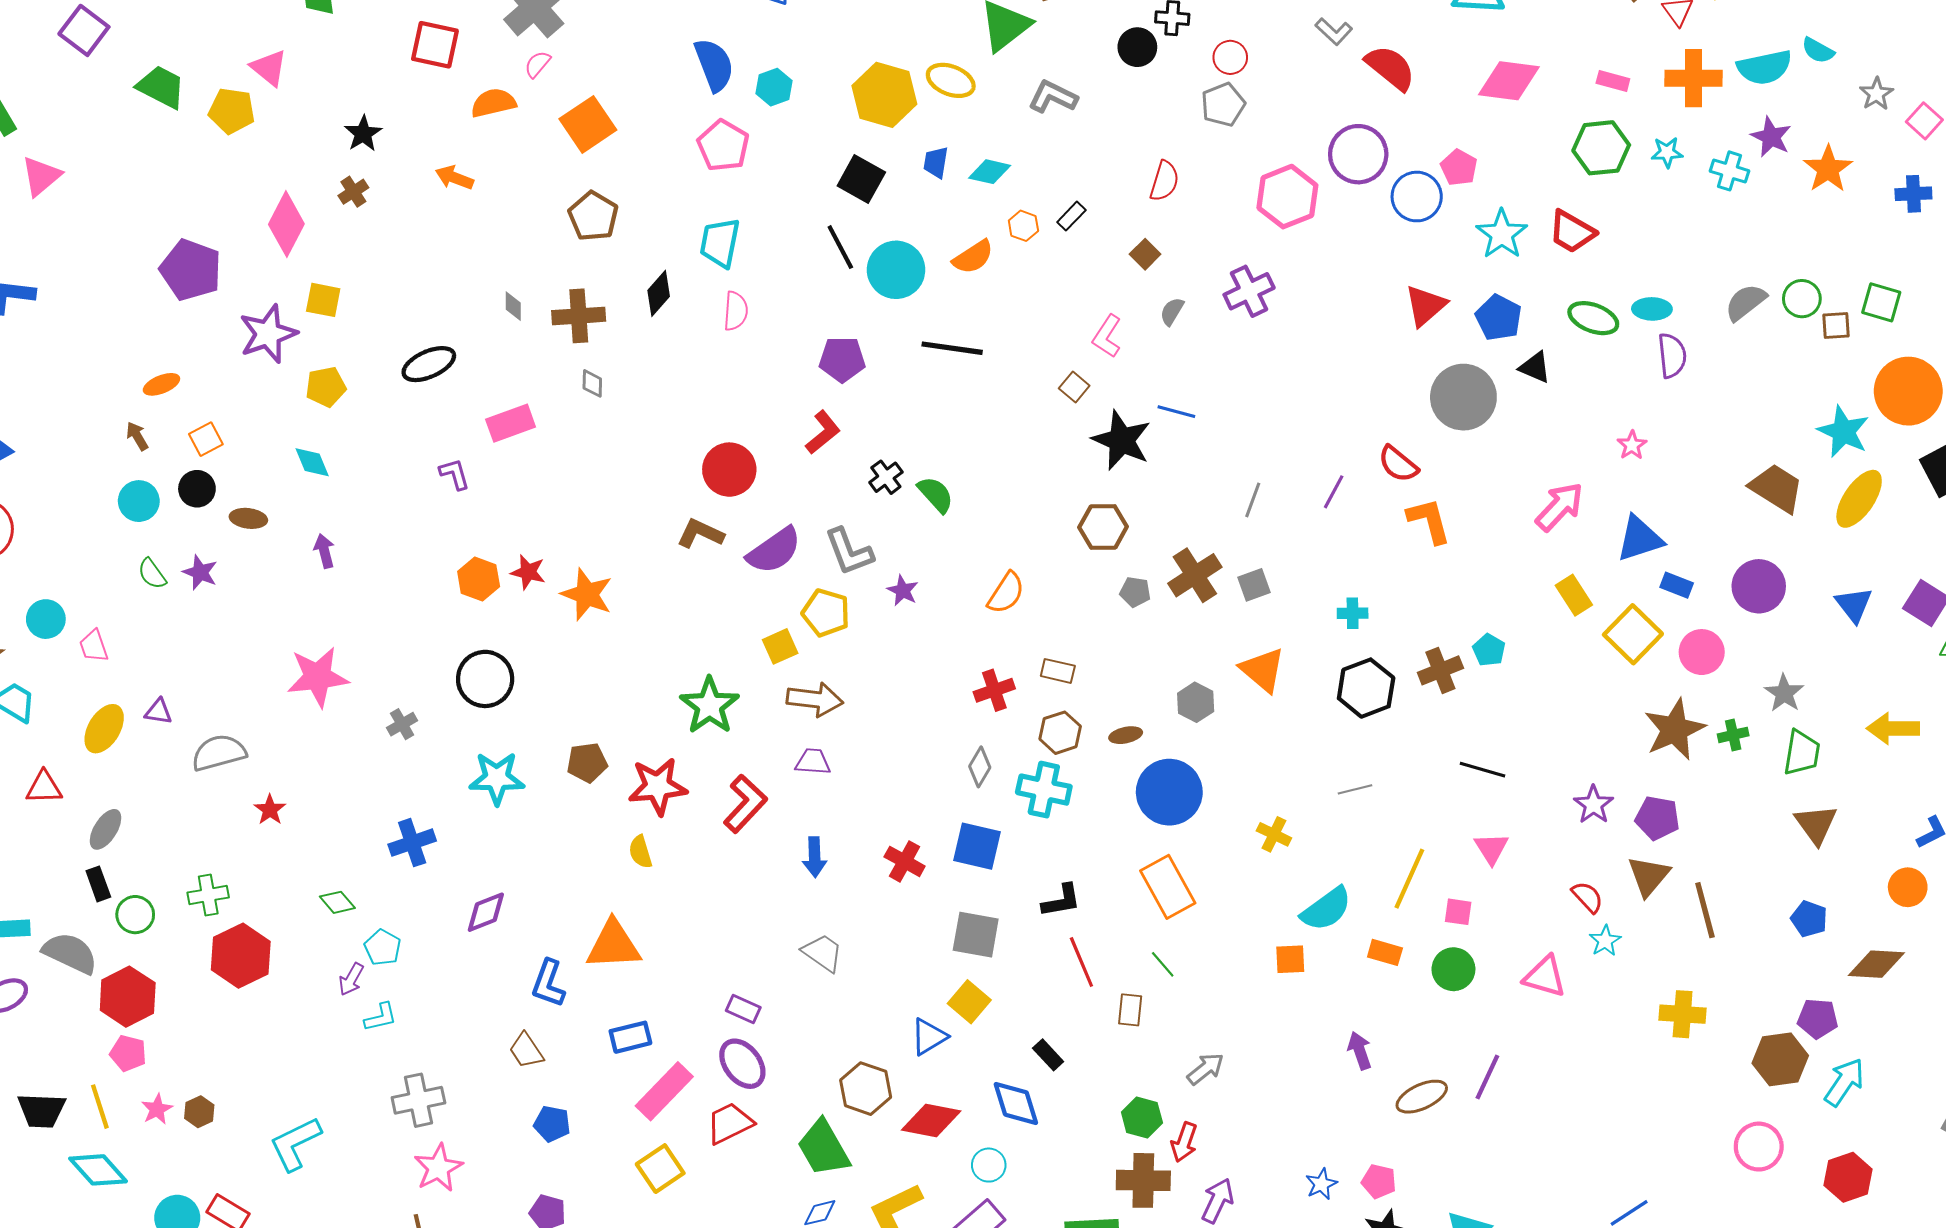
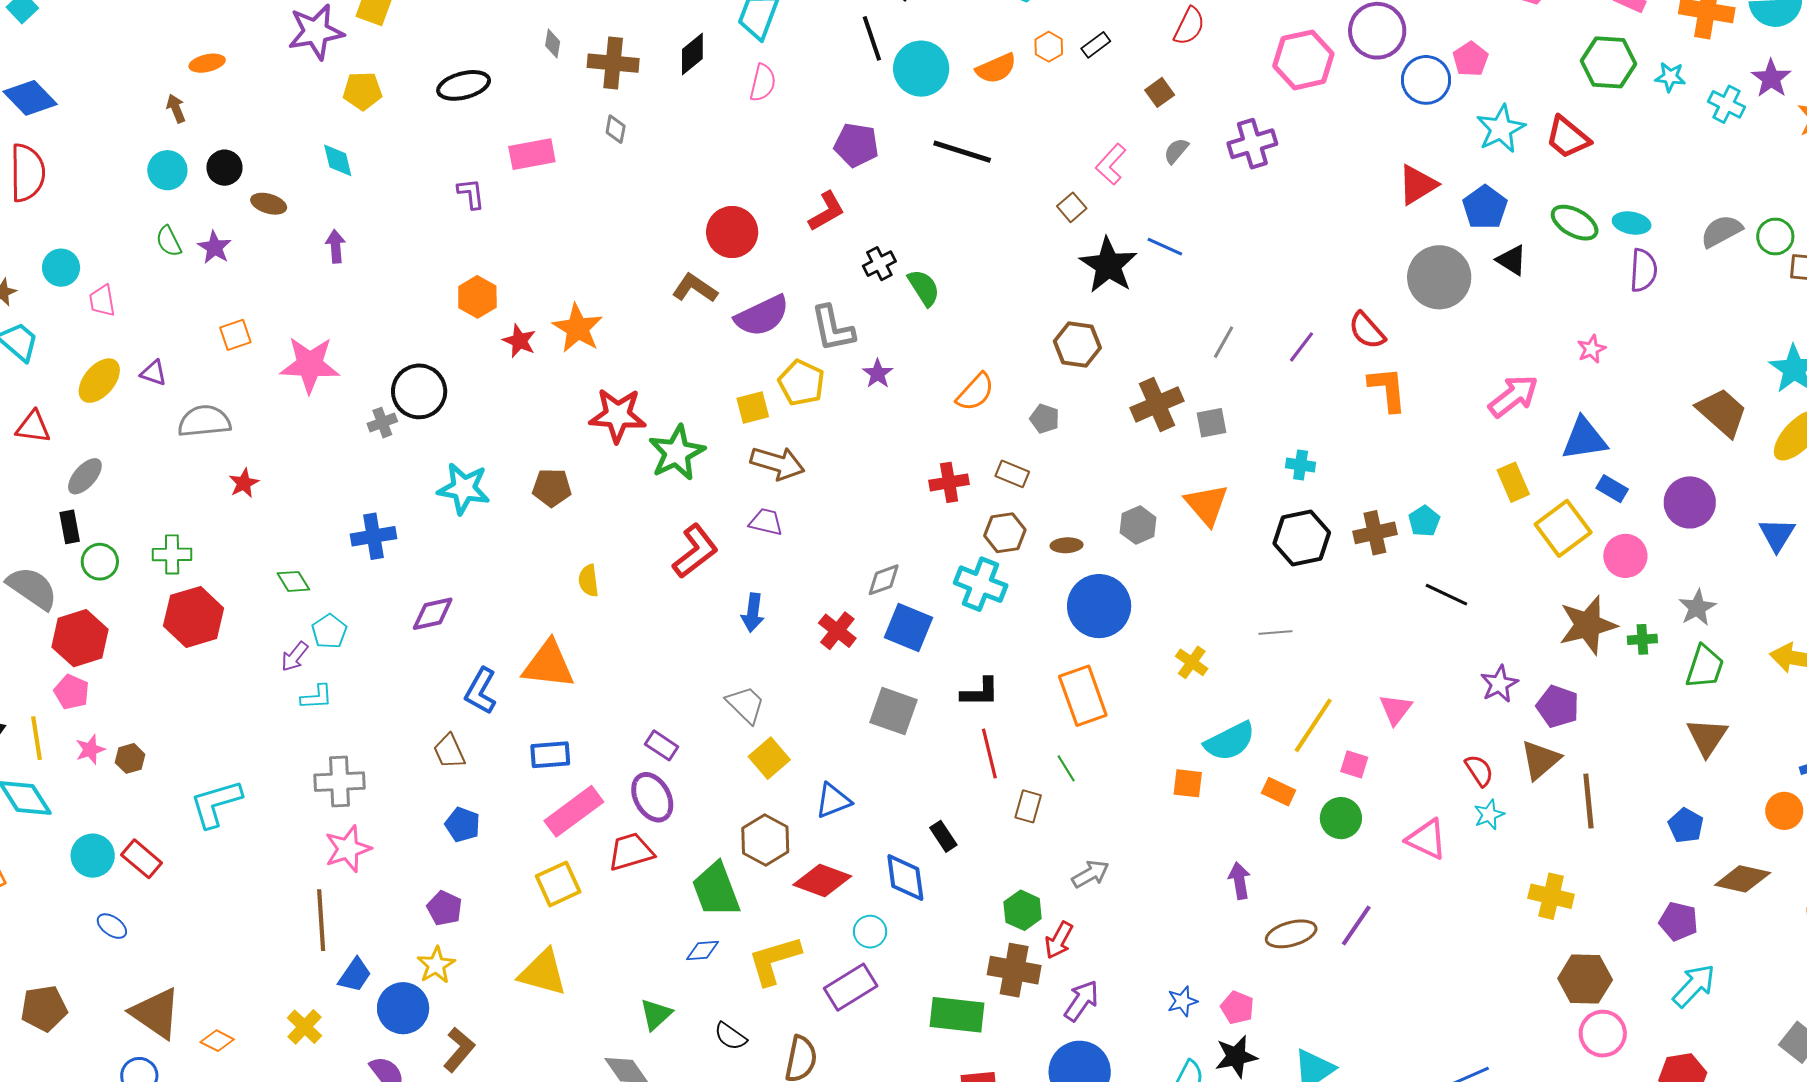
orange square: (206, 439) -> (235, 335), moved
red star: (528, 572) -> (519, 341), moved
gray pentagon: (1135, 592) -> (1045, 419), moved
black circle: (485, 679) -> (419, 391), moved
gray diamond: (980, 767) -> (884, 580), moved, turned 30
black line: (1483, 770) -> (1446, 595), moved
red star: (658, 786) -> (618, 415), moved
yellow square: (969, 1002) -> (769, 758), moved
brown hexagon: (1780, 1059) -> (1585, 979), moved

